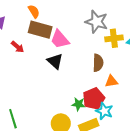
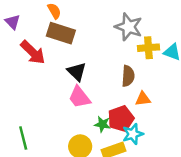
pink trapezoid: (60, 39) -> (79, 97), moved
red arrow: (18, 47) -> (33, 52), size x1.6
cyan star: (104, 111) -> (133, 134), turned 30

